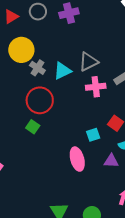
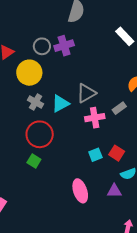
gray circle: (38, 12) -> (42, 46), moved
yellow circle: (21, 50) -> (29, 73), moved
cyan square: (93, 135) -> (95, 155), moved

